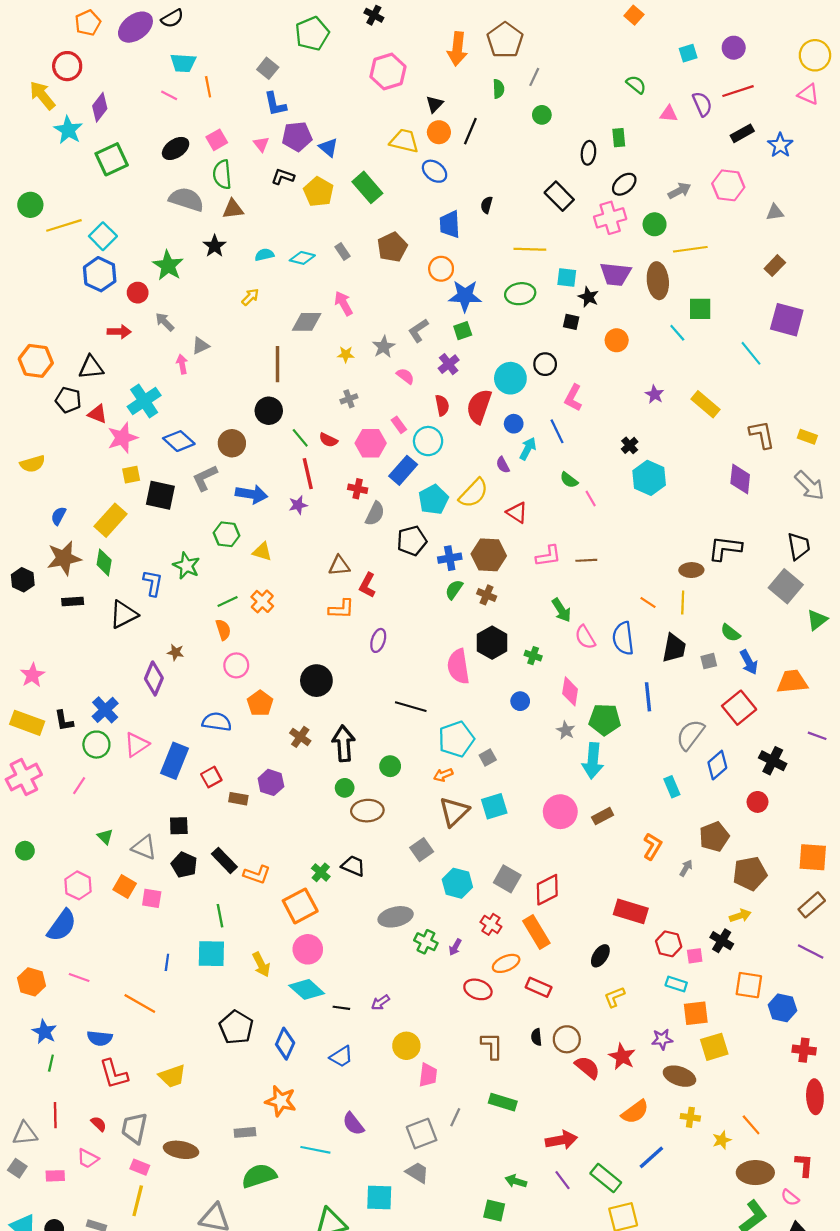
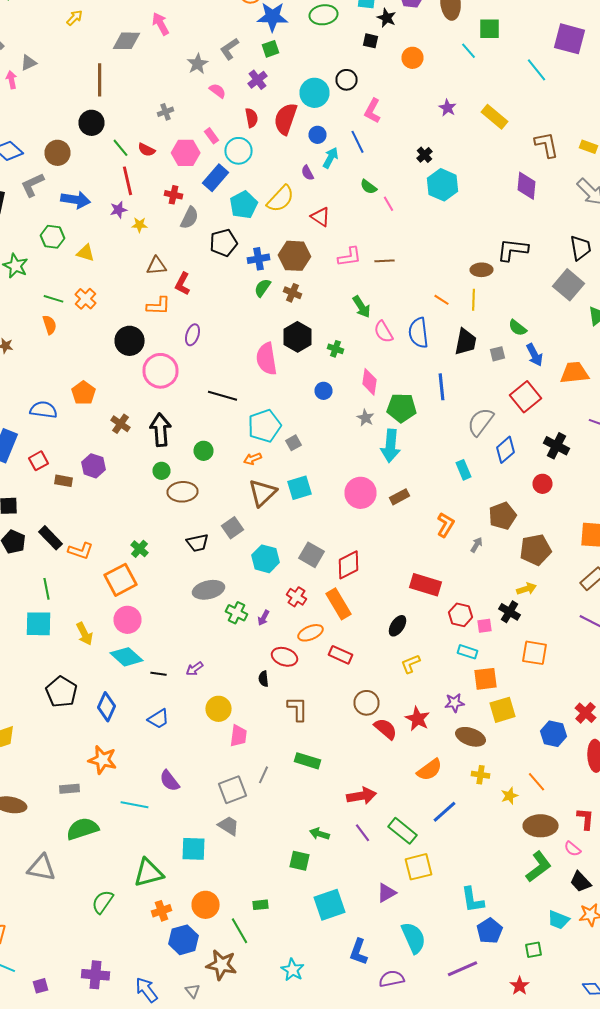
yellow star: (346, 354) -> (140, 225), moved
green line: (228, 601) -> (54, 299), turned 42
pink circle: (236, 665) -> (160, 371), moved, size x1.5
black circle: (316, 681) -> (130, 341), moved
black trapezoid: (353, 866) -> (198, 543), moved, turned 145
blue hexagon: (782, 1008) -> (554, 734), moved
black semicircle: (536, 1037) -> (264, 679), moved
red cross: (804, 1050) -> (586, 713), turned 35

